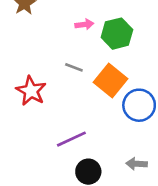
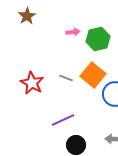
gray line: (74, 67) -> (66, 78), moved

